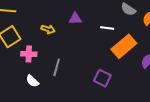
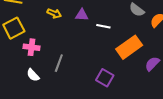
white line: (107, 28) -> (103, 26), moved
yellow arrow: (48, 29) -> (54, 13), moved

